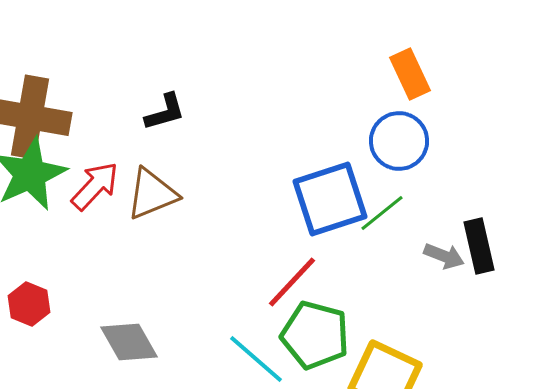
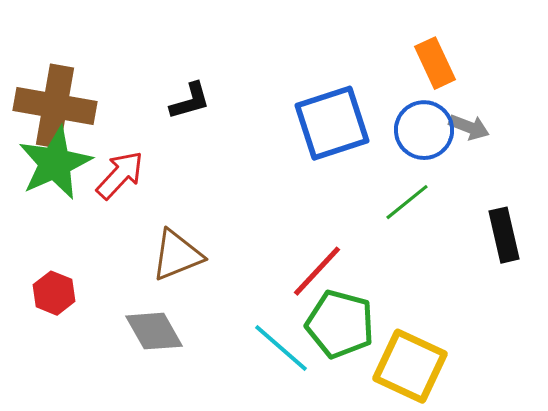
brown triangle: (152, 194) -> (177, 255), moved
blue square: (330, 199) -> (332, 123), moved
gray arrow: (444, 256) -> (469, 127), moved

